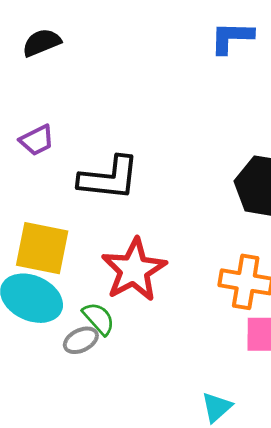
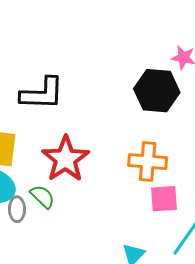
gray ellipse: (81, 340) -> (17, 209), moved, turned -60

